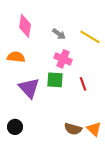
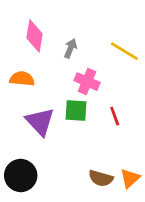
gray arrow: (59, 34) -> (70, 48), moved, turned -104
black circle: (15, 127) -> (21, 175), size x1.5
orange triangle: (94, 129) -> (130, 178), turned 35

